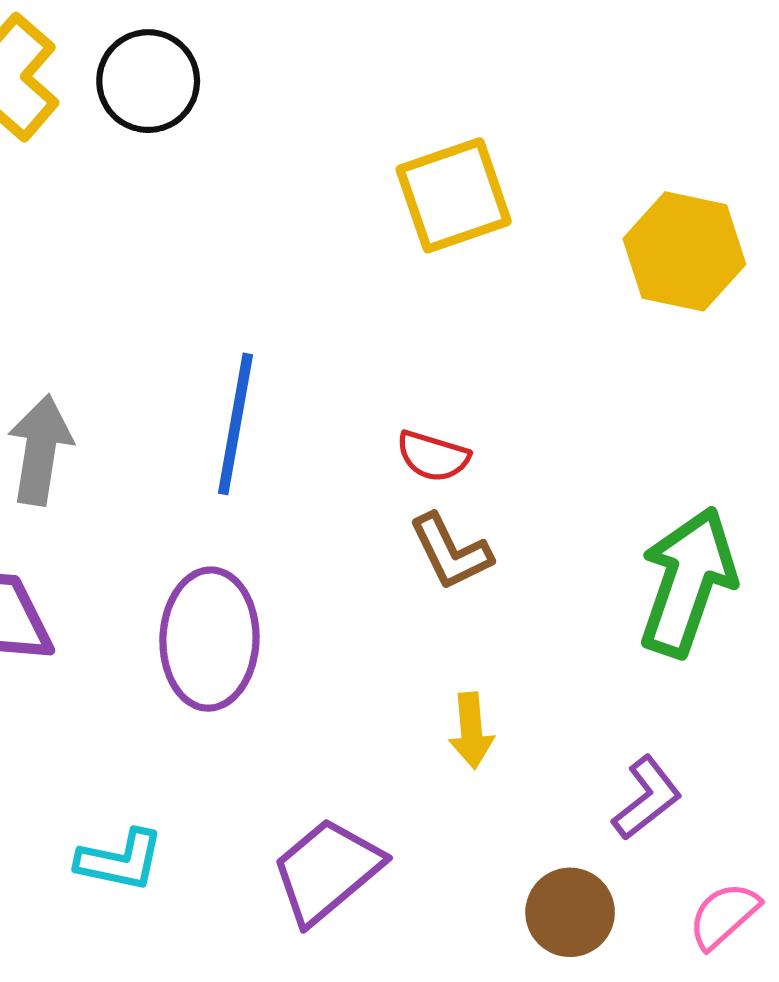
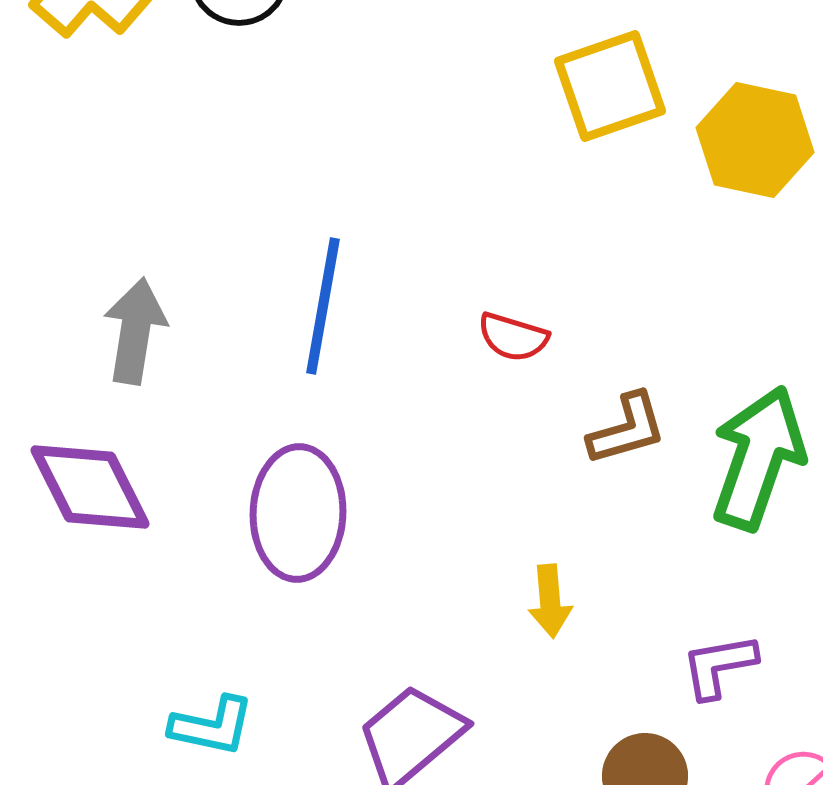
yellow square: (454, 195) -> (610, 86), moved
brown L-shape: (451, 552) -> (627, 429), moved, turned -80
purple L-shape: (647, 798) -> (719, 666), turned -152

